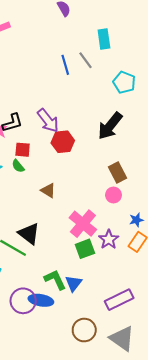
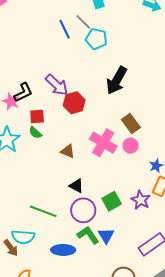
cyan pentagon: (124, 82) -> (96, 39), moved
pink cross: (83, 224) -> (103, 143), moved
black triangle: (29, 234) -> (76, 186), moved, size x0.7
purple star: (109, 239) -> (141, 200), moved
blue ellipse: (41, 300) -> (63, 250), moved
purple circle: (23, 301) -> (83, 210), moved

